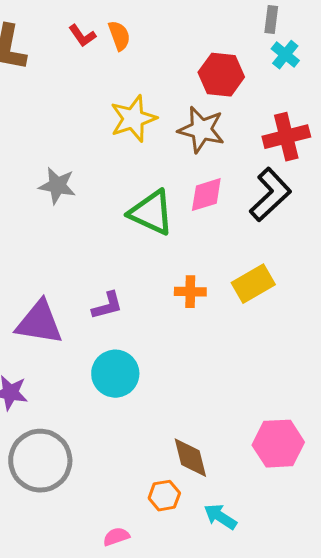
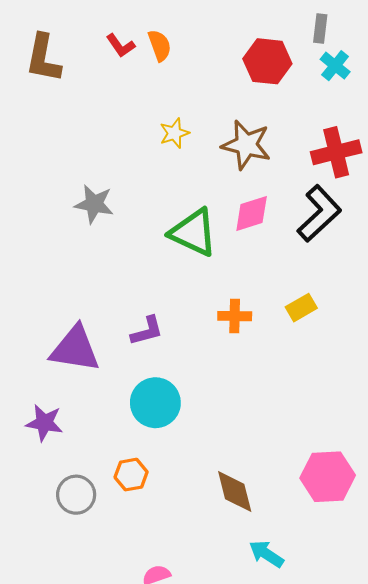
red hexagon: (221, 75) -> (267, 61), moved
yellow star: (133, 119) -> (174, 133), size x0.6
yellow rectangle: (253, 284) -> (301, 308), size x0.7
gray circle: (40, 461) -> (76, 495), size x0.6
orange hexagon: (164, 496) -> (131, 475), moved

